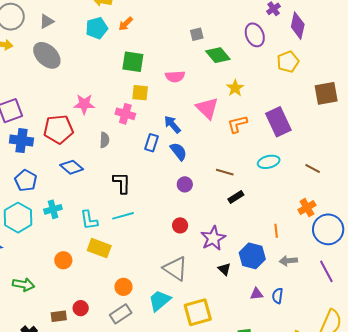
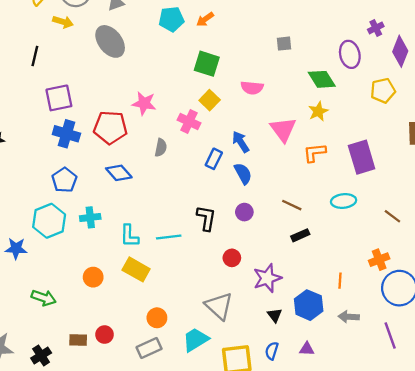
green diamond: (218, 55) -> (322, 79), moved
yellow square: (140, 93) -> (210, 100), turned 30
black L-shape: (122, 183) -> (206, 218), moved
blue semicircle: (278, 296) -> (272, 351), moved

